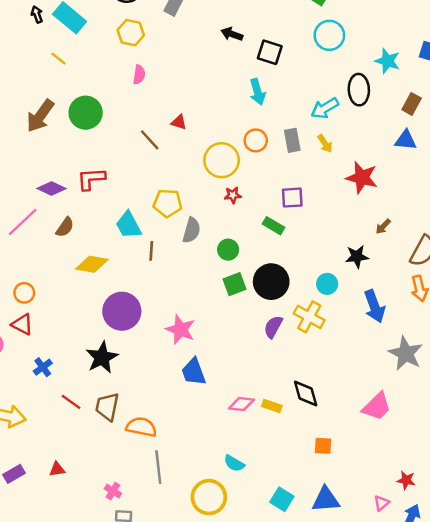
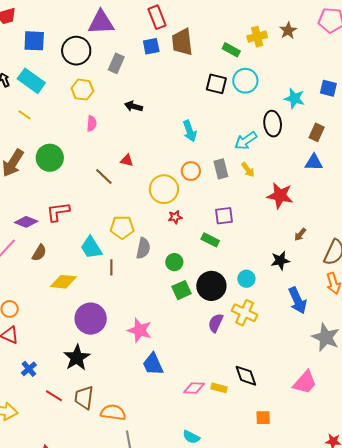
black arrow: (232, 34) -> (134, 106), moved
black square: (270, 52) -> (216, 84), moved
cyan circle: (327, 284) -> (246, 279), moved

